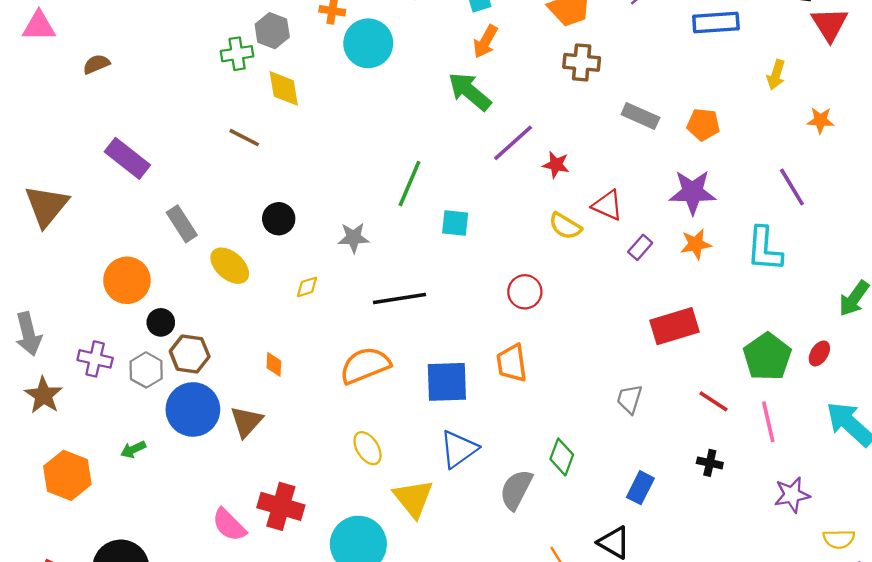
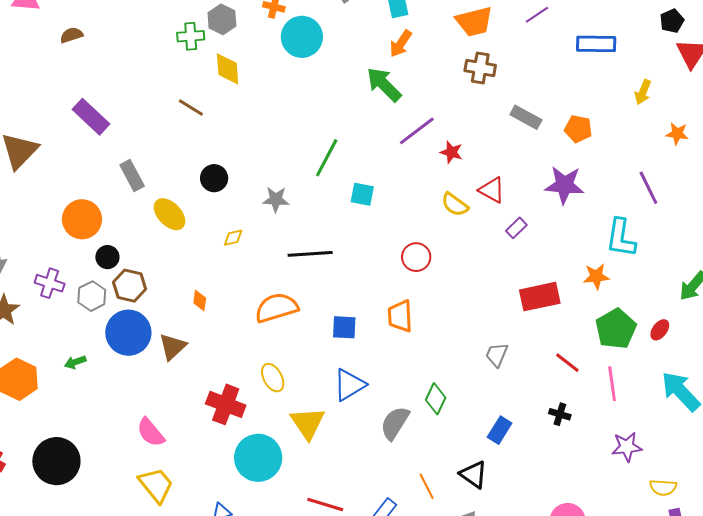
orange star: (696, 244) -> (596, 276), moved
blue square: (447, 382) -> (344, 327), size x0.7
red cross: (281, 506) -> (226, 404), moved

